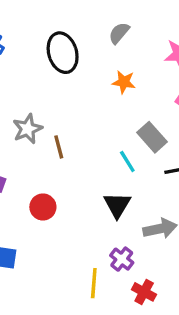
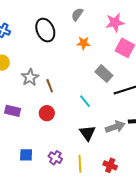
cyan line: (127, 161) -> (85, 101), moved
black triangle: (117, 205) -> (88, 133), moved
red circle: (43, 207) -> (47, 113), moved
purple cross: (122, 259) -> (55, 158), moved

